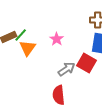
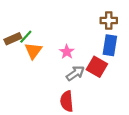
pink star: (57, 39) -> (67, 52), moved

